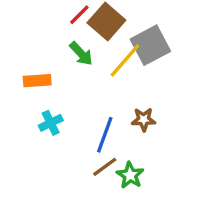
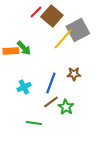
green arrow: (81, 54) -> (24, 48), moved
cyan cross: (51, 123) -> (24, 87), moved

